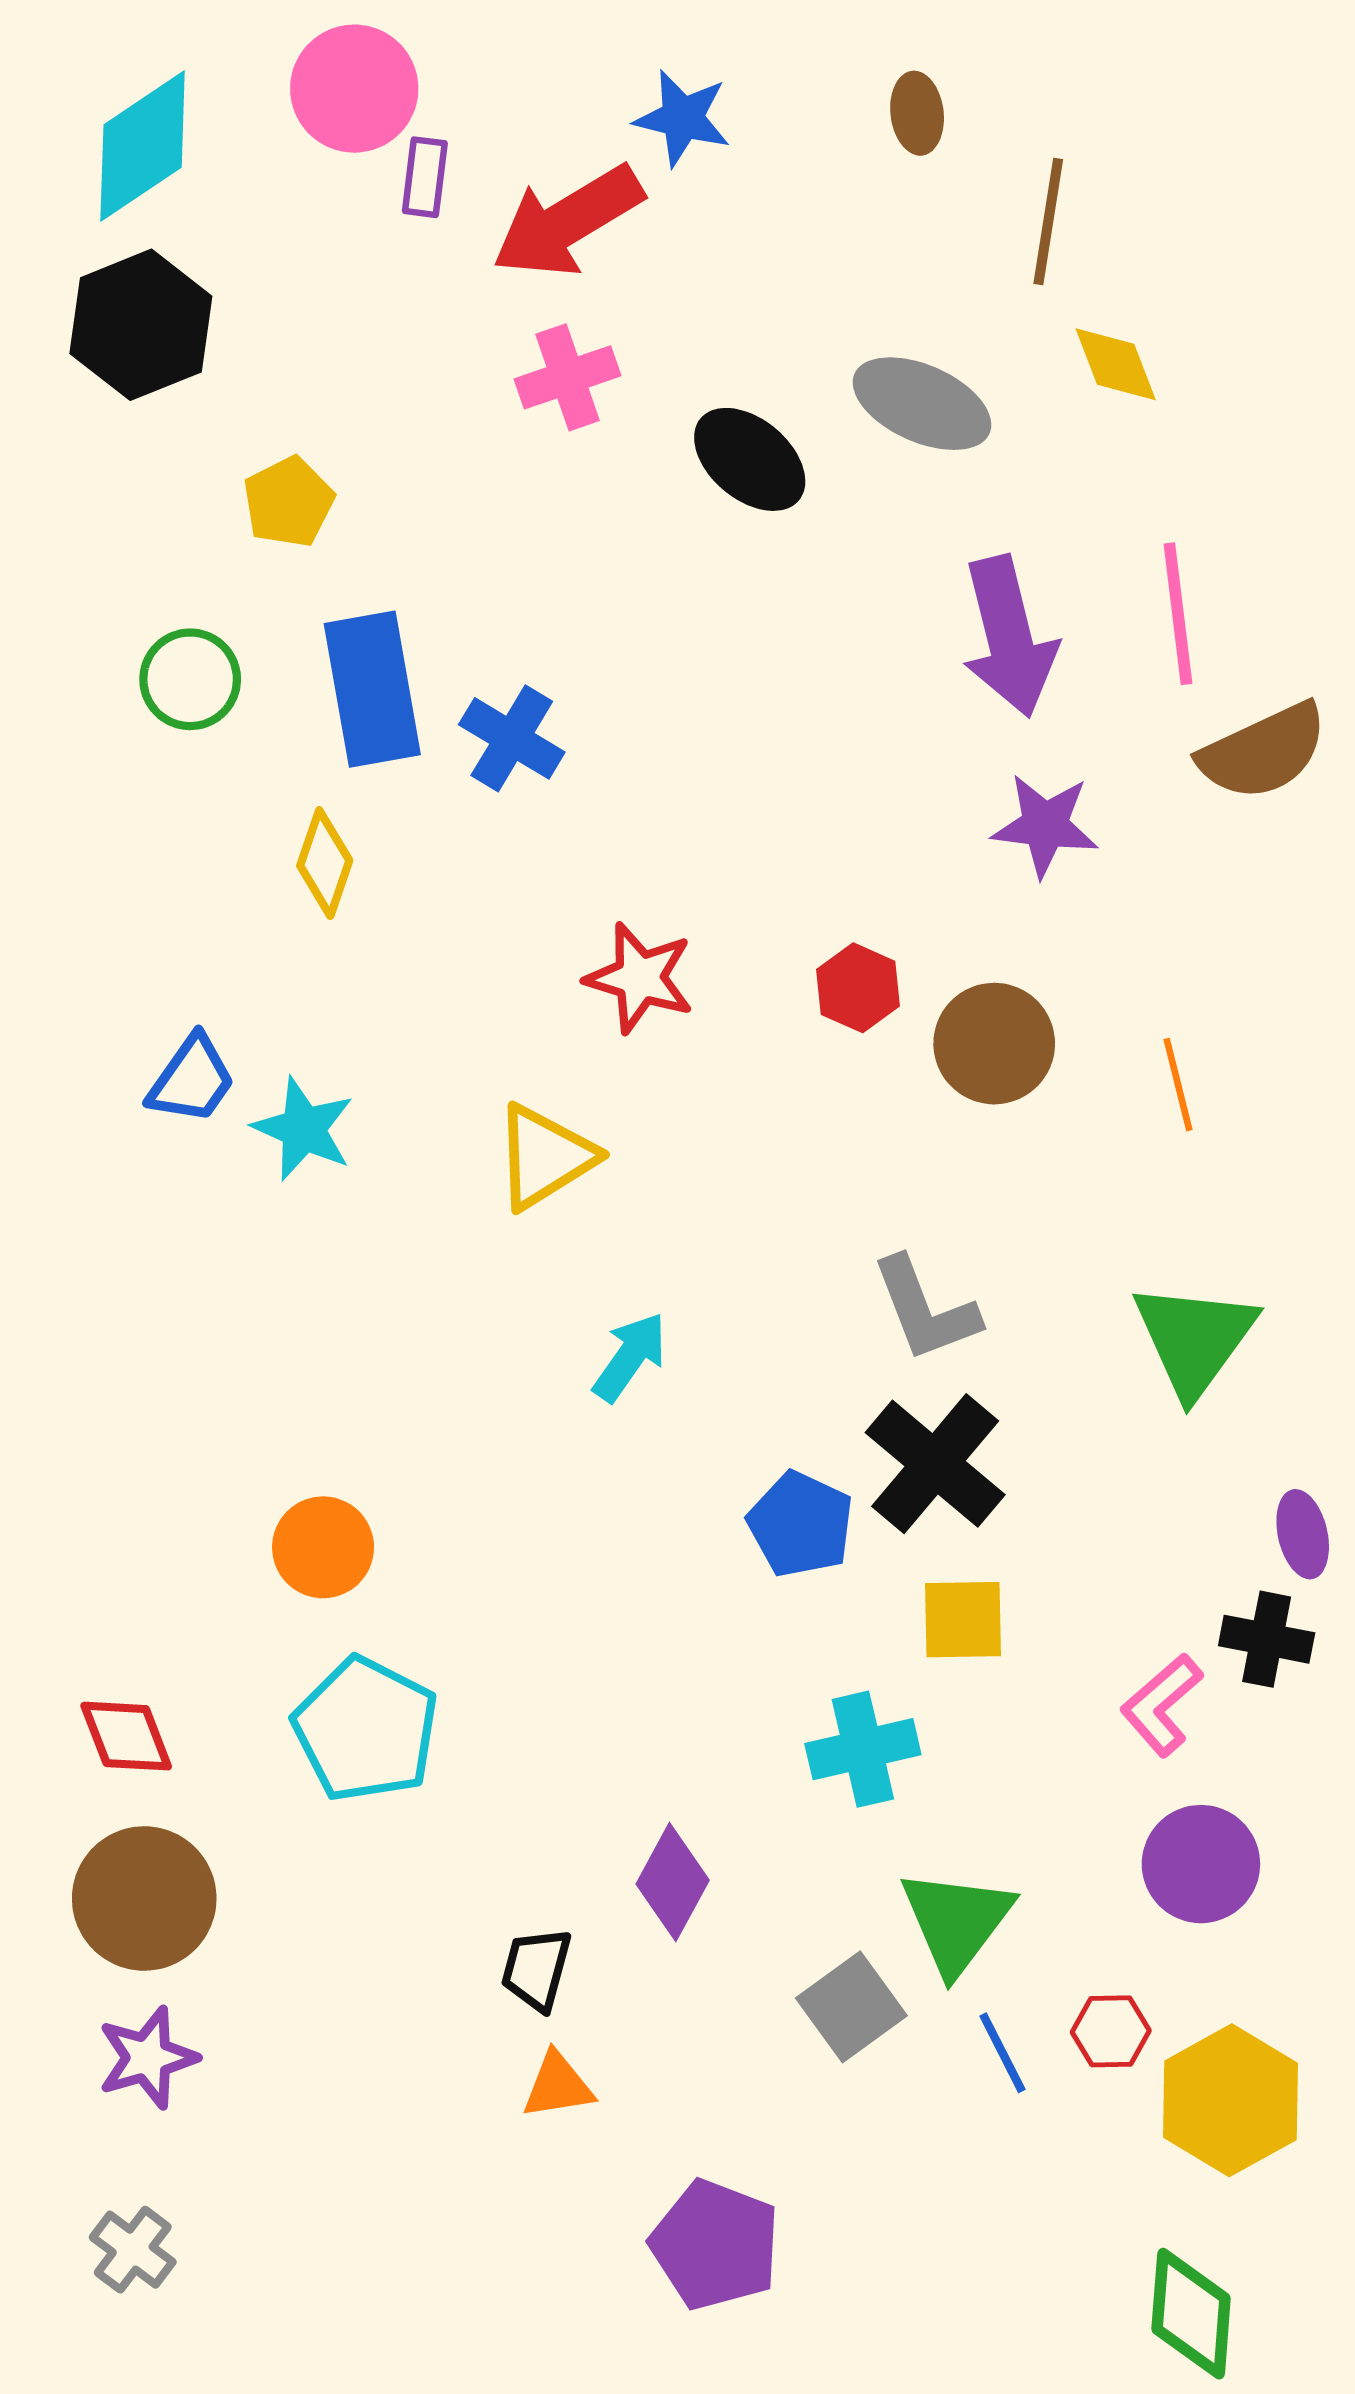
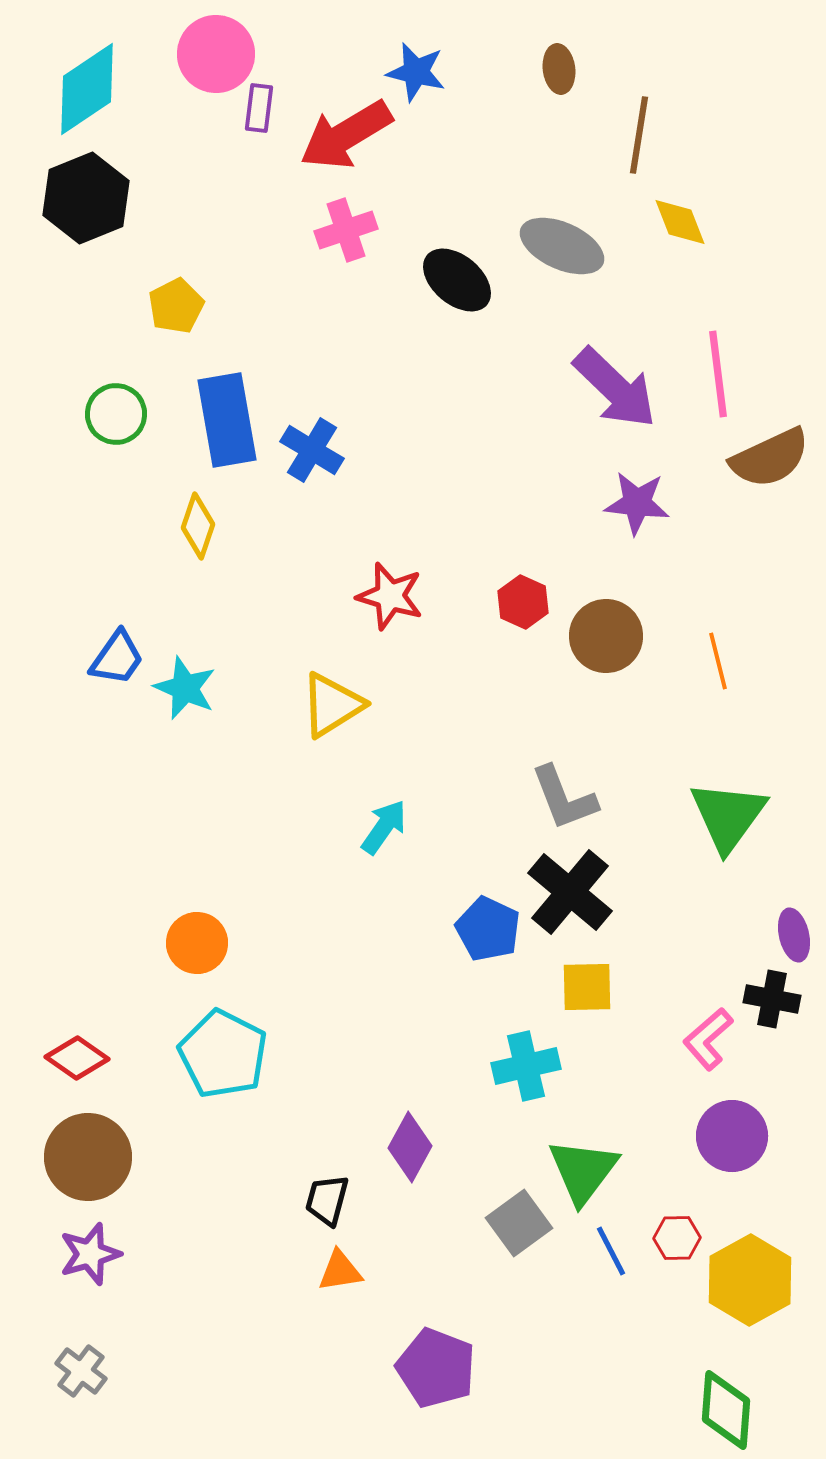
purple arrow: (1009, 637) -> (615, 388), turned -32
red diamond: (126, 1736) -> (77, 1058), turned -34

